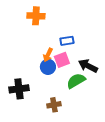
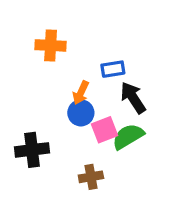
orange cross: (36, 16) -> (51, 45), moved
pink square: (62, 60) -> (104, 130), moved
black arrow: (88, 66) -> (133, 98), moved, turned 30

